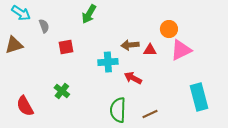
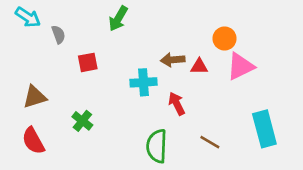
brown triangle: (14, 45) -> (35, 97), moved
red arrow: (133, 78) -> (177, 104), turned 36
brown line: (150, 114) -> (210, 142), moved, turned 56

